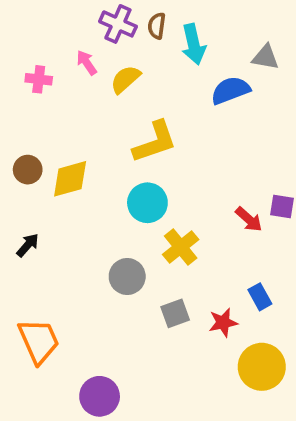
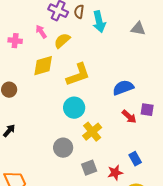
blue semicircle: (230, 90) -> (123, 88), moved
yellow diamond: (70, 179) -> (43, 66), moved

